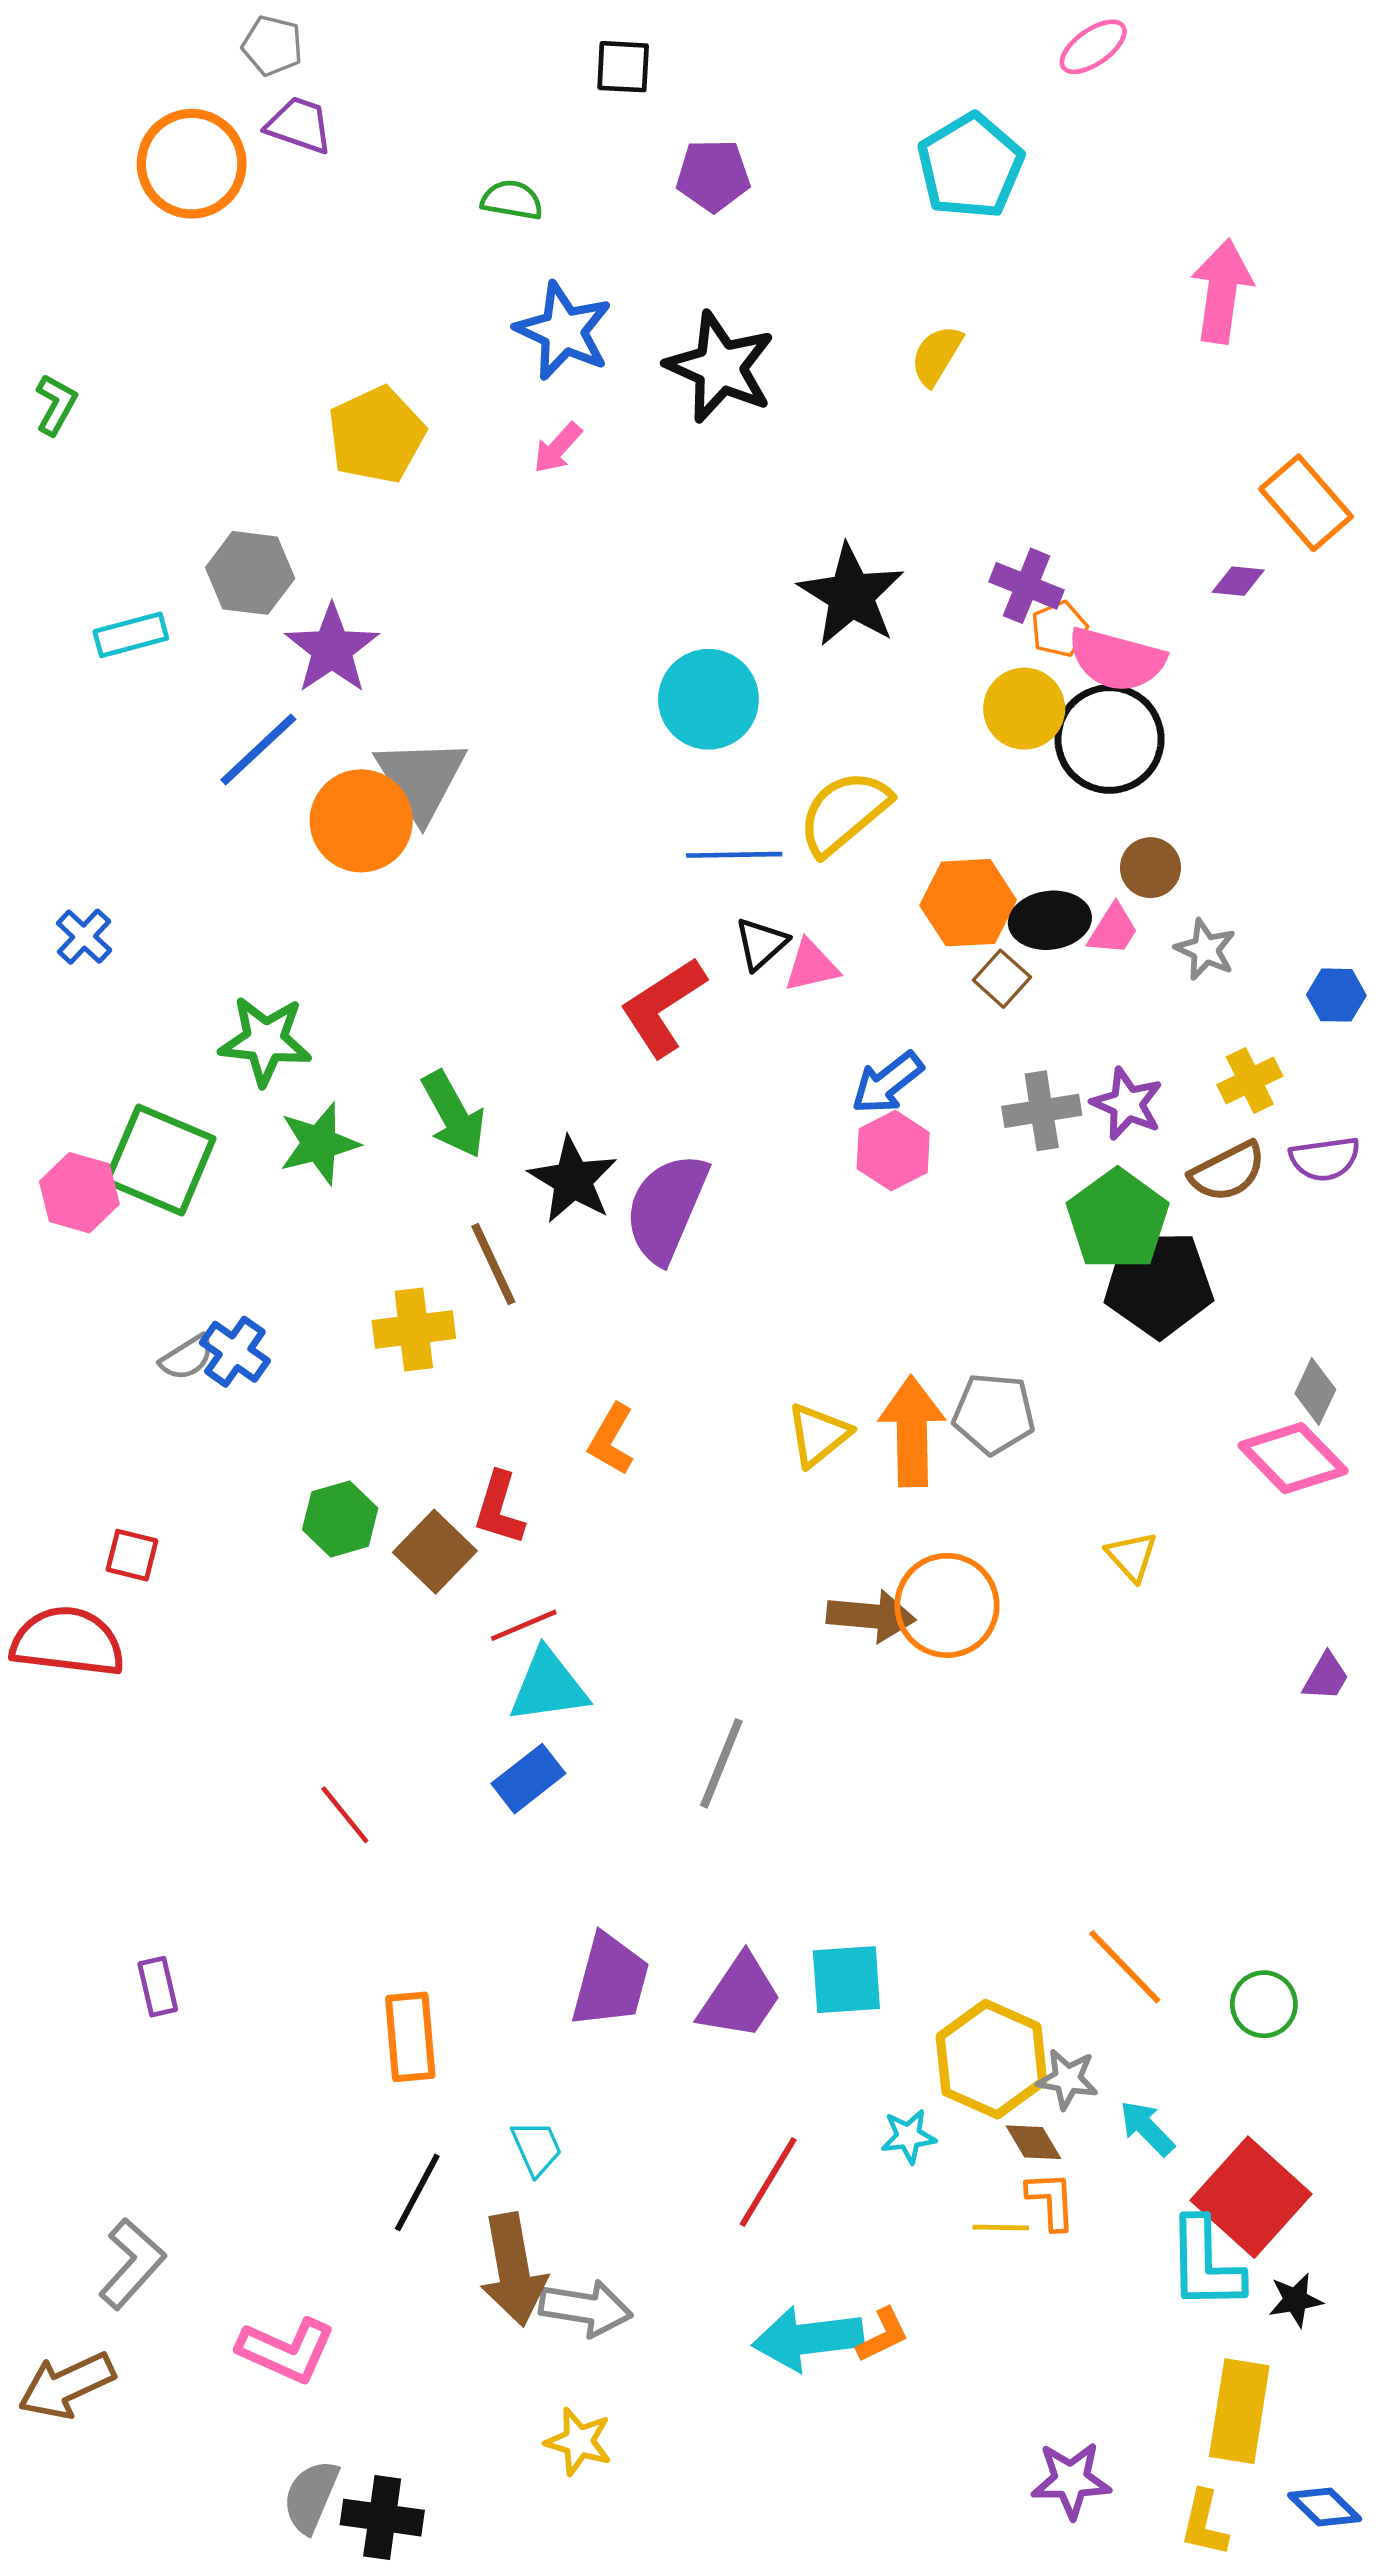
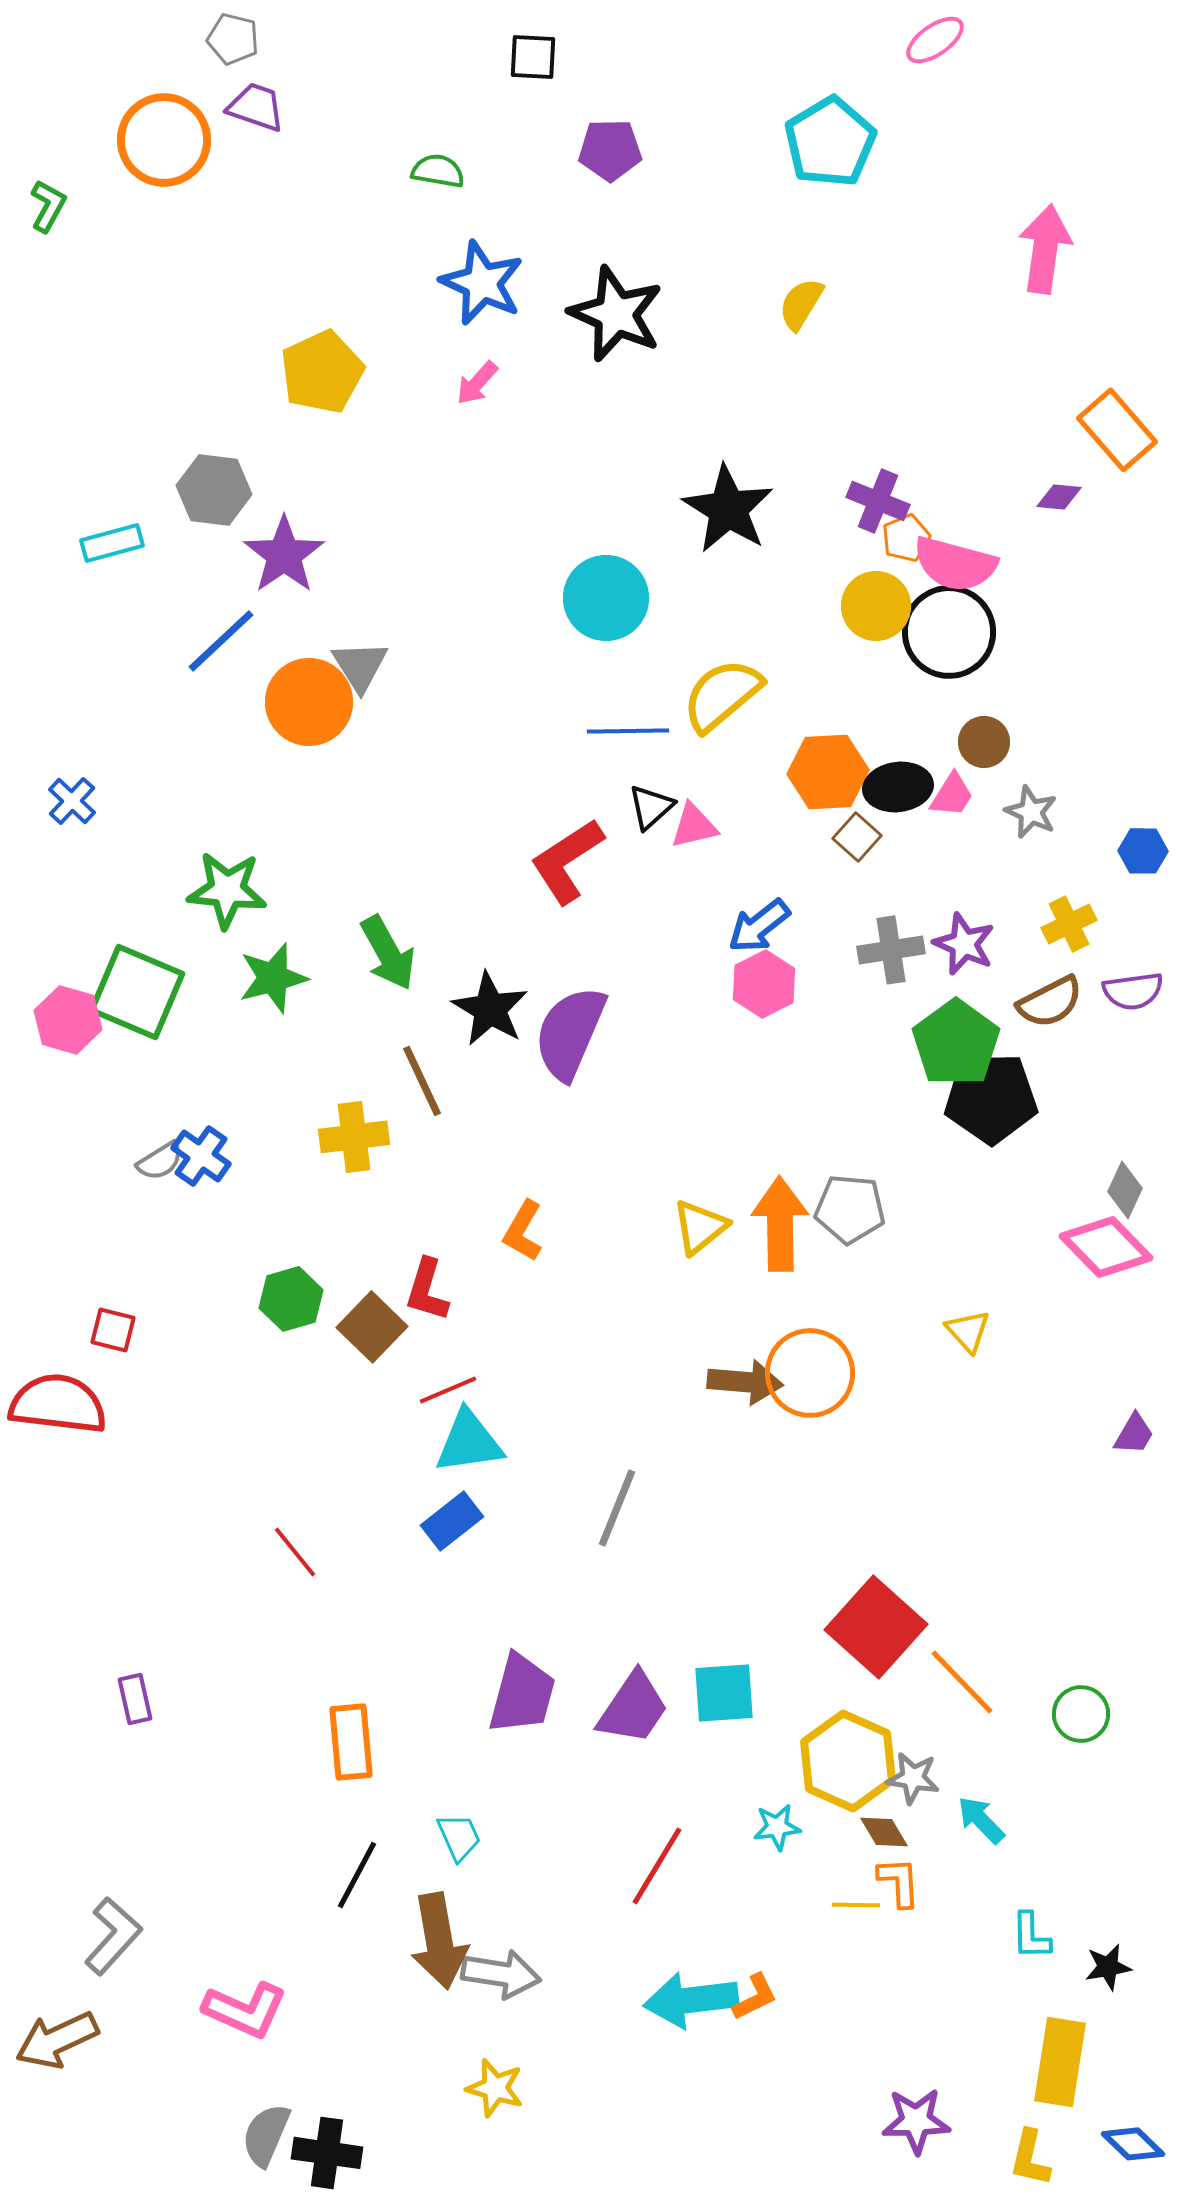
green L-shape: (56, 405) -> (48, 206), moved
gray triangle: (421, 779) -> (360, 666), size x0.7
red square: (1251, 2197) -> (876, 1627), moved
cyan L-shape: (1205, 2264) -> (1031, 1936), size x0.6

